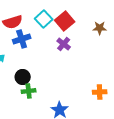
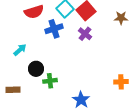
blue cross: (22, 39) -> (54, 29), moved
black circle: (23, 77) -> (36, 69), moved

